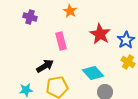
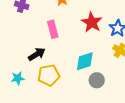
cyan diamond: (93, 73) -> (85, 61), turned -65

